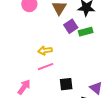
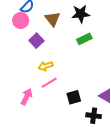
purple square: (71, 26) -> (36, 41), moved
pink arrow: (24, 87) -> (27, 97), moved

